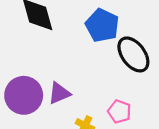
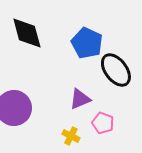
purple triangle: (59, 93) -> (80, 99), moved

